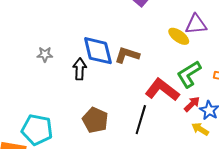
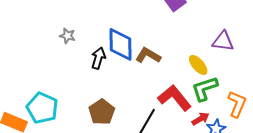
yellow ellipse: (179, 36) -> (198, 65), moved

